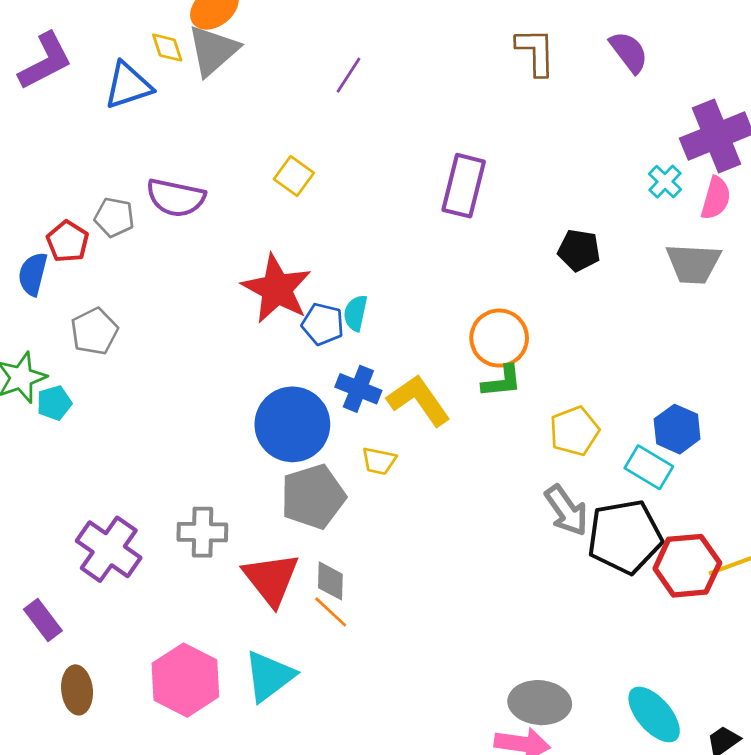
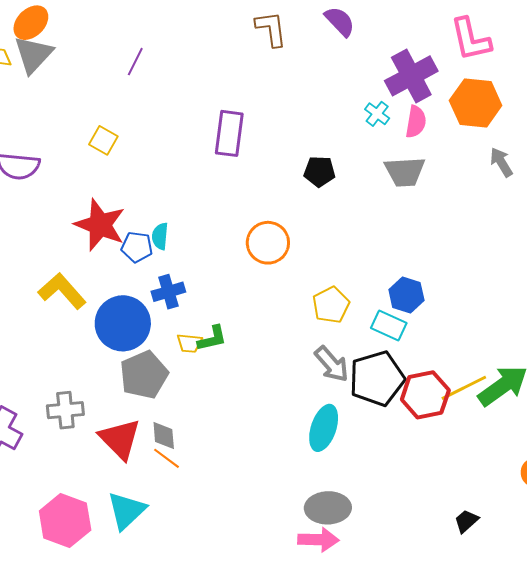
green L-shape: (502, 381) -> (212, 338), moved
blue cross: (358, 389) -> (168, 292), turned -32
yellow L-shape: (419, 400) -> (62, 291), moved
cyan ellipse: (654, 715) -> (324, 428), moved, turned 66

